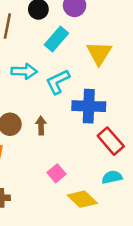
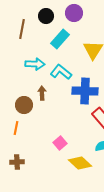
cyan L-shape: (58, 82) -> (61, 72), turned 65
brown arrow: (41, 126) -> (42, 93), moved

